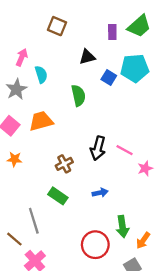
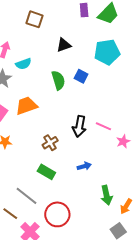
purple rectangle: (112, 32) -> (84, 10), moved
cyan semicircle: (41, 74) -> (23, 64), turned 91
blue square: (109, 77) -> (81, 76), moved
gray line: (34, 221) -> (26, 196), turned -30
red circle: (95, 245) -> (57, 214), moved

